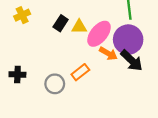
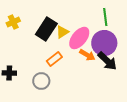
black rectangle: (61, 23) -> (46, 29), size x1.6
yellow triangle: (79, 27) -> (62, 32), turned -32
orange rectangle: (80, 72) -> (54, 59), moved

